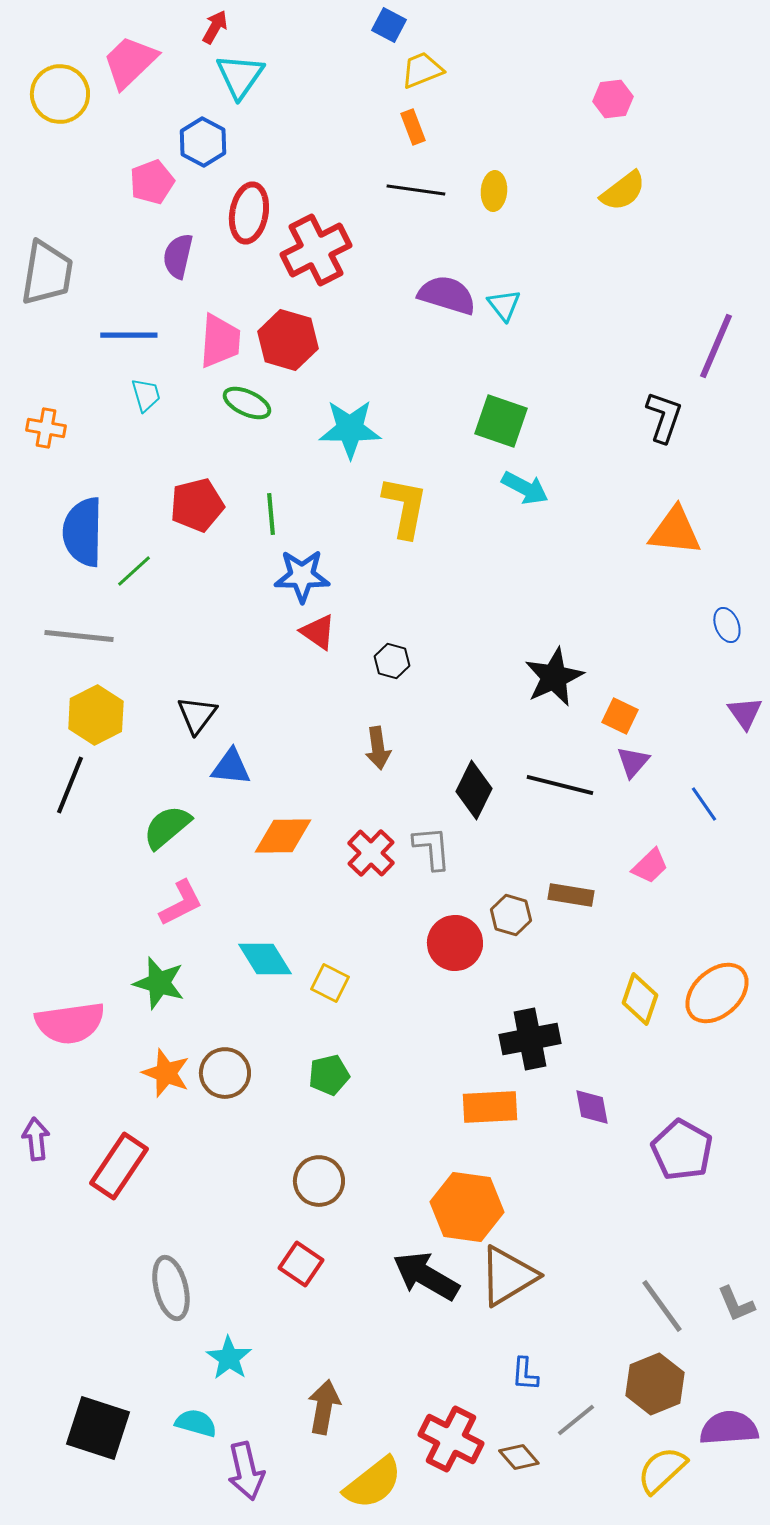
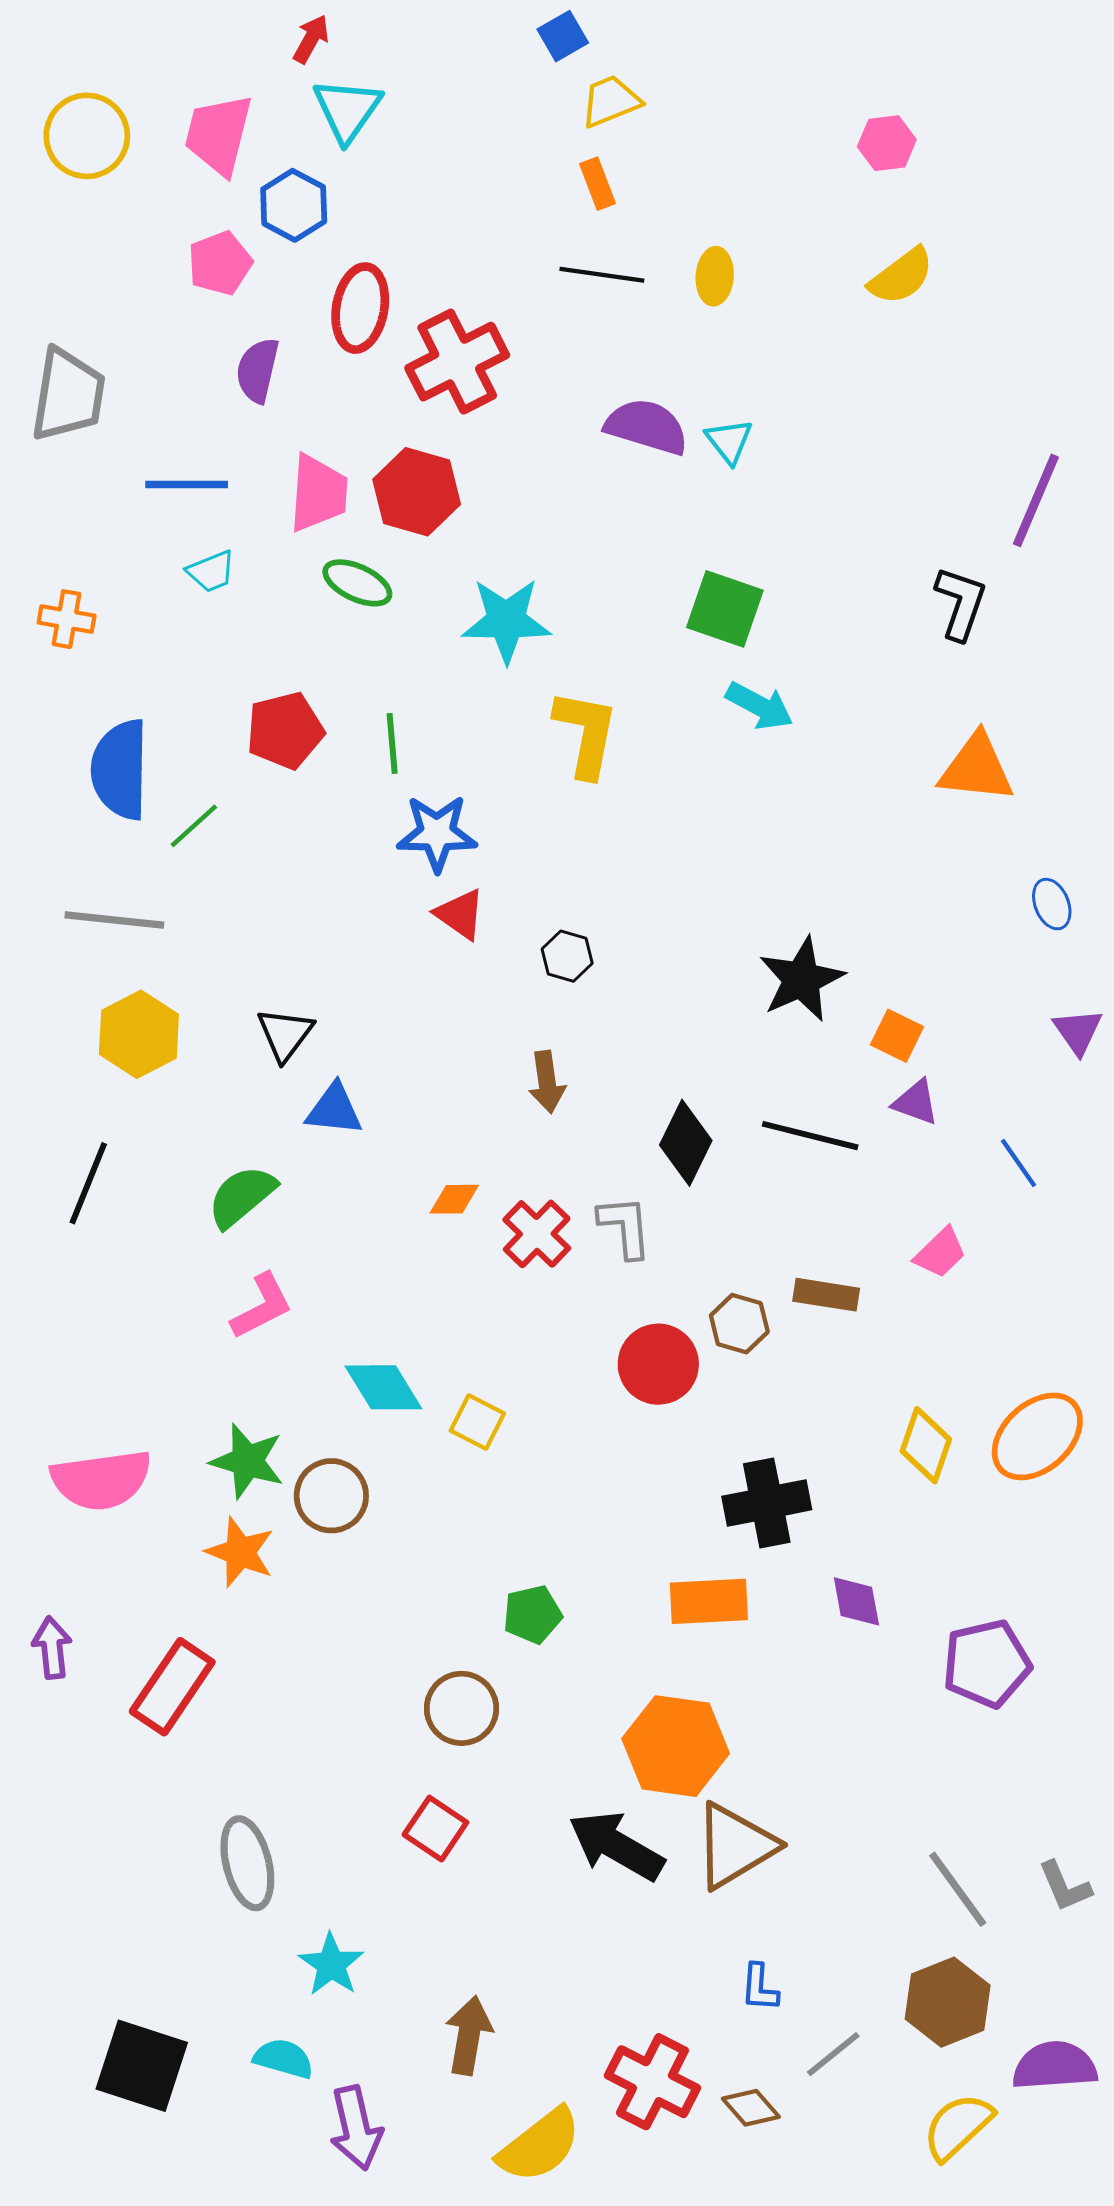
blue square: (389, 25) -> (563, 36), turned 32
pink trapezoid: (130, 62) -> (218, 134), moved, turned -32
cyan trapezoid: (146, 395) -> (211, 571), turned 84
purple triangle: (633, 762) -> (916, 1102), turned -51
black line: (70, 785) -> (88, 1183), moved
orange diamond: (283, 836) -> (454, 1199), moved, size x0.6
green star: (159, 983) -> (247, 1461), moved
brown circle: (225, 1073) -> (331, 1496), moved
green pentagon: (329, 1075) -> (532, 1614), moved
purple pentagon: (682, 1150) -> (987, 1664), turned 30

